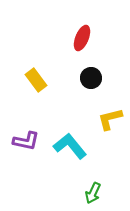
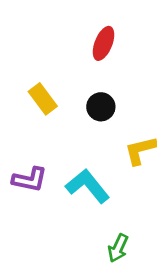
black circle: (91, 78) -> (101, 107), moved

